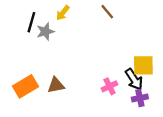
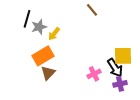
yellow arrow: (63, 13) -> (54, 34), moved
brown triangle: (56, 85) -> (48, 73), turned -35
orange rectangle: (25, 86) -> (43, 56), moved

